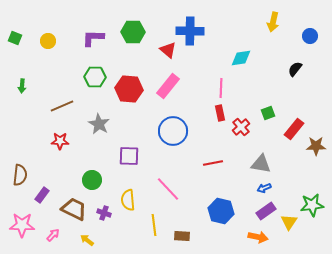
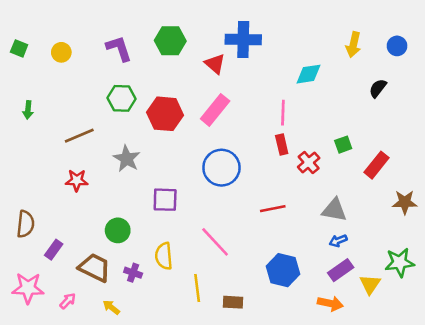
yellow arrow: (273, 22) -> (353, 45), moved
purple L-shape: (93, 38) -> (119, 48), turned 70
brown star: (316, 146) -> (405, 202), moved

